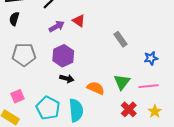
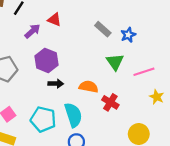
blue star: (151, 58) -> (128, 35), moved
green triangle: (122, 82) -> (115, 62), moved
red cross: (129, 109) -> (110, 102), moved

